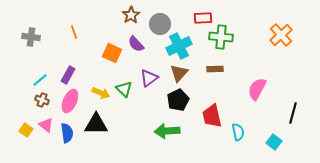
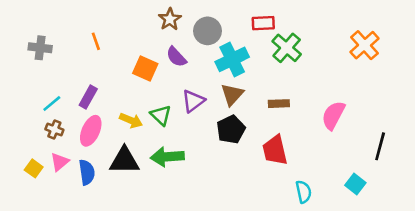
green cross: (221, 37) -> (287, 48), turned 35
brown rectangle: (215, 69) -> (279, 104), moved
pink triangle: (46, 125) -> (60, 162), turned 42
green arrow: (167, 131) -> (167, 157), moved
cyan semicircle: (238, 132) -> (304, 192), moved

